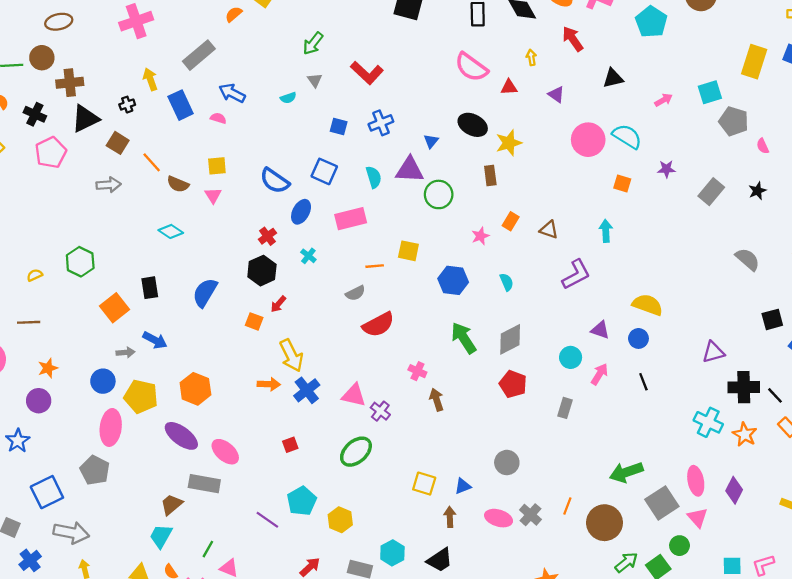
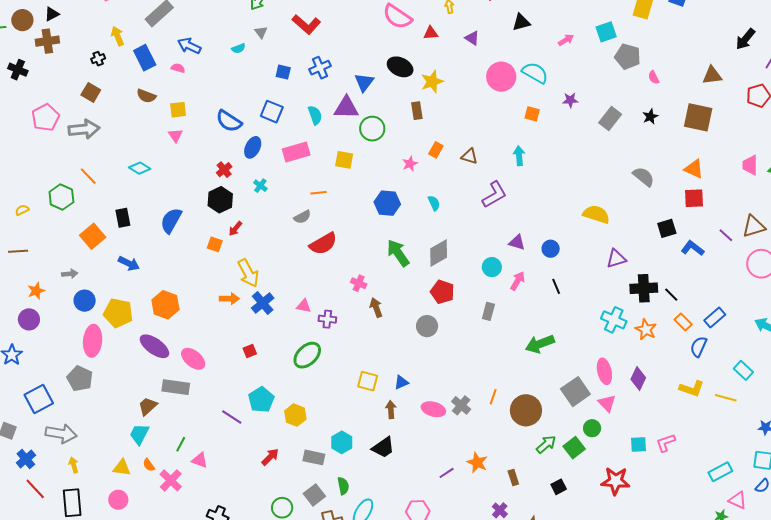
black triangle: (85, 119) -> (52, 14), moved, size x0.6
blue triangle: (431, 141) -> (364, 82), size x1.5
pink pentagon: (51, 152) -> (45, 118), moved
orange line: (152, 162) -> (88, 176), moved
brown semicircle: (178, 184) -> (146, 96), moved
gray arrow: (109, 185) -> (84, 129), size x1.4
yellow square: (408, 251) -> (344, 160), moved
yellow semicircle: (648, 305) -> (596, 214), moved
gray arrow: (125, 352) -> (70, 274), moved
pink triangle: (354, 395) -> (304, 306), size x0.7
purple cross: (380, 411) -> (327, 319), turned -30
gray circle: (507, 463) -> (427, 326), moved
green arrow: (626, 472) -> (540, 344), moved

